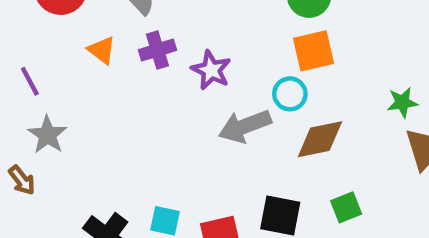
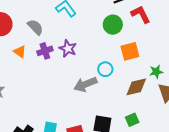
orange square: (314, 51) -> (130, 51), moved
purple star: (211, 70) -> (68, 49), moved
brown diamond: (320, 139) -> (136, 87), moved

